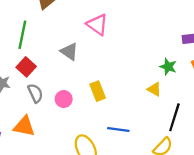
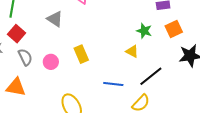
black line: (174, 117) -> (151, 76), turned 35
blue line: (118, 129) -> (113, 84), moved

